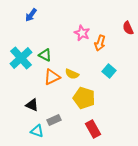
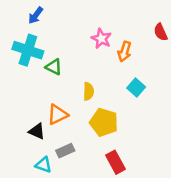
cyan cross: (21, 58) -> (28, 50), moved, turned -30
yellow semicircle: (72, 74) -> (88, 91), turned -112
orange triangle: (52, 77) -> (58, 115), moved

